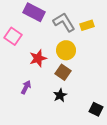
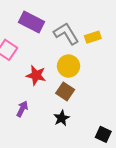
red star: (38, 58) -> (36, 75), turned 30

